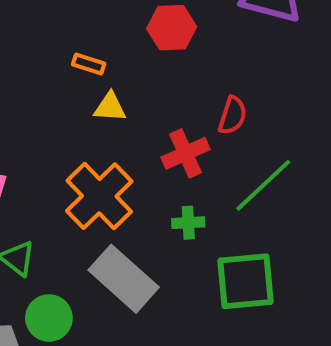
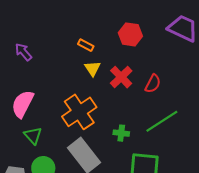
yellow triangle: (110, 107) -> (93, 69), turned 42
red cross: (186, 153) -> (121, 77), moved, turned -30

